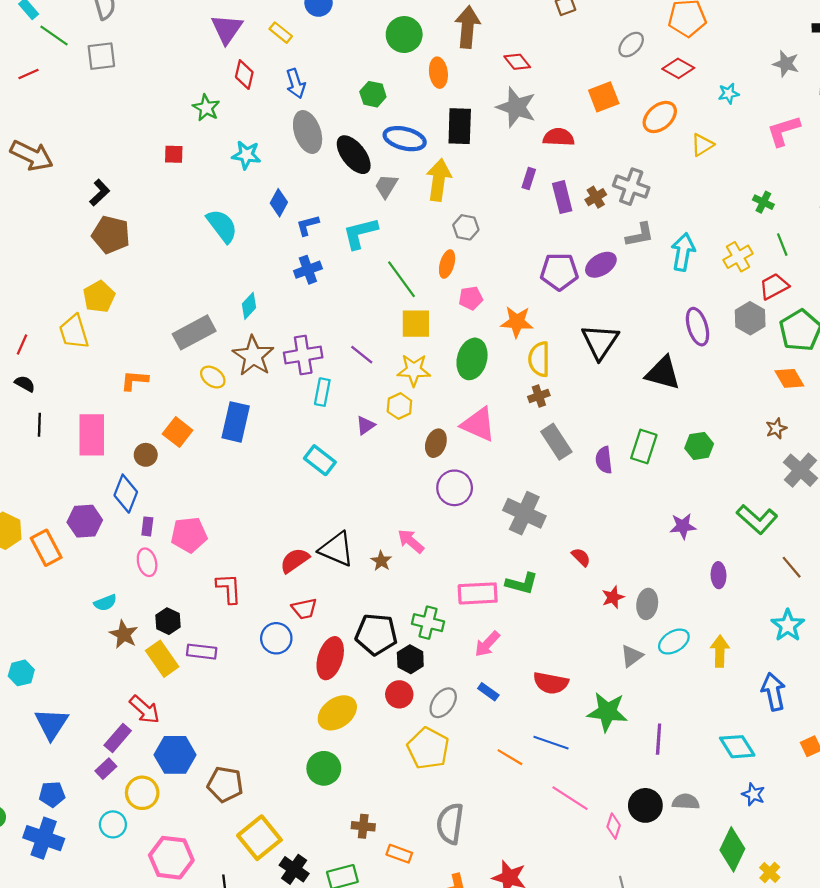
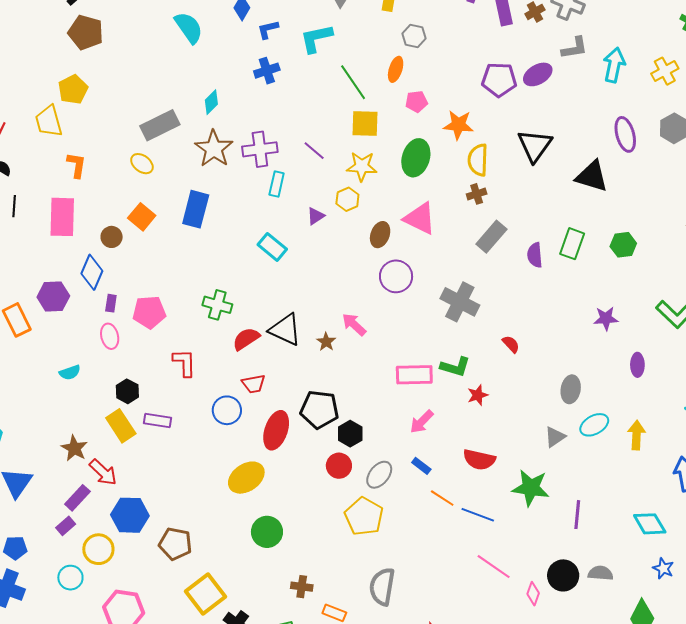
yellow ellipse: (213, 377) -> (142, 164), moved
orange L-shape: (135, 380) -> (76, 165), moved, turned 92
gray rectangle: (556, 442) -> (491, 237), turned 72
red star: (613, 597) -> (478, 395), moved
green cross: (428, 623) -> (217, 305), moved
brown star: (124, 634) -> (74, 448), moved
yellow ellipse: (337, 713) -> (246, 478), moved
orange line: (510, 757) -> (442, 498), moved

